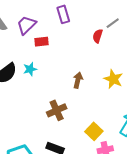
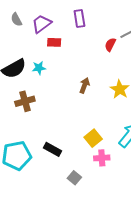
brown cross: (57, 110) -> (25, 101), moved

